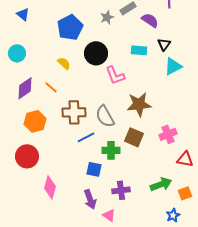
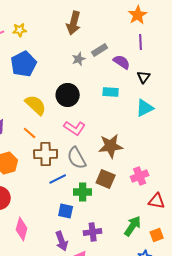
blue pentagon: (70, 27) -> (24, 64), moved
black triangle: (164, 44) -> (144, 77), moved
yellow semicircle: (64, 63) -> (36, 105), size x1.6
pink L-shape: (115, 75) -> (75, 128), moved, turned -35
orange line: (51, 87) -> (30, 133), moved
green arrow: (161, 184) -> (133, 226), turned -35

